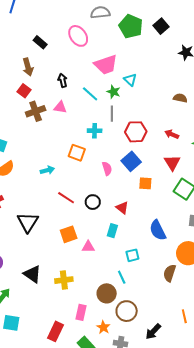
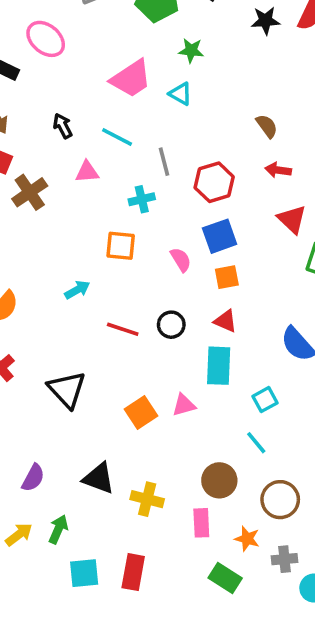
pink ellipse: (78, 36) -> (46, 39), moved
green star: (114, 92) -> (191, 51), moved
brown semicircle: (180, 98) -> (267, 126), moved, turned 56
pink triangle: (60, 107) -> (87, 172), moved
blue square: (131, 161) -> (220, 236), turned 36
orange square: (145, 183) -> (227, 277), moved
cyan rectangle: (112, 231) -> (219, 366), size x1.5
orange square: (69, 234) -> (141, 412), moved
yellow cross: (64, 280) -> (147, 499), moved, turned 36
brown circle: (107, 293) -> (219, 480), moved
red rectangle: (55, 331) -> (133, 572), moved

